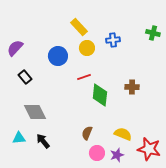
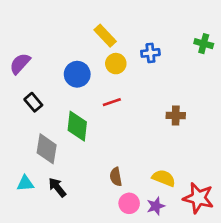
green diamond: (100, 95) -> (77, 126), moved
gray diamond: (35, 112) -> (47, 149), turned 35
brown semicircle: (87, 133) -> (116, 177), turned -32

